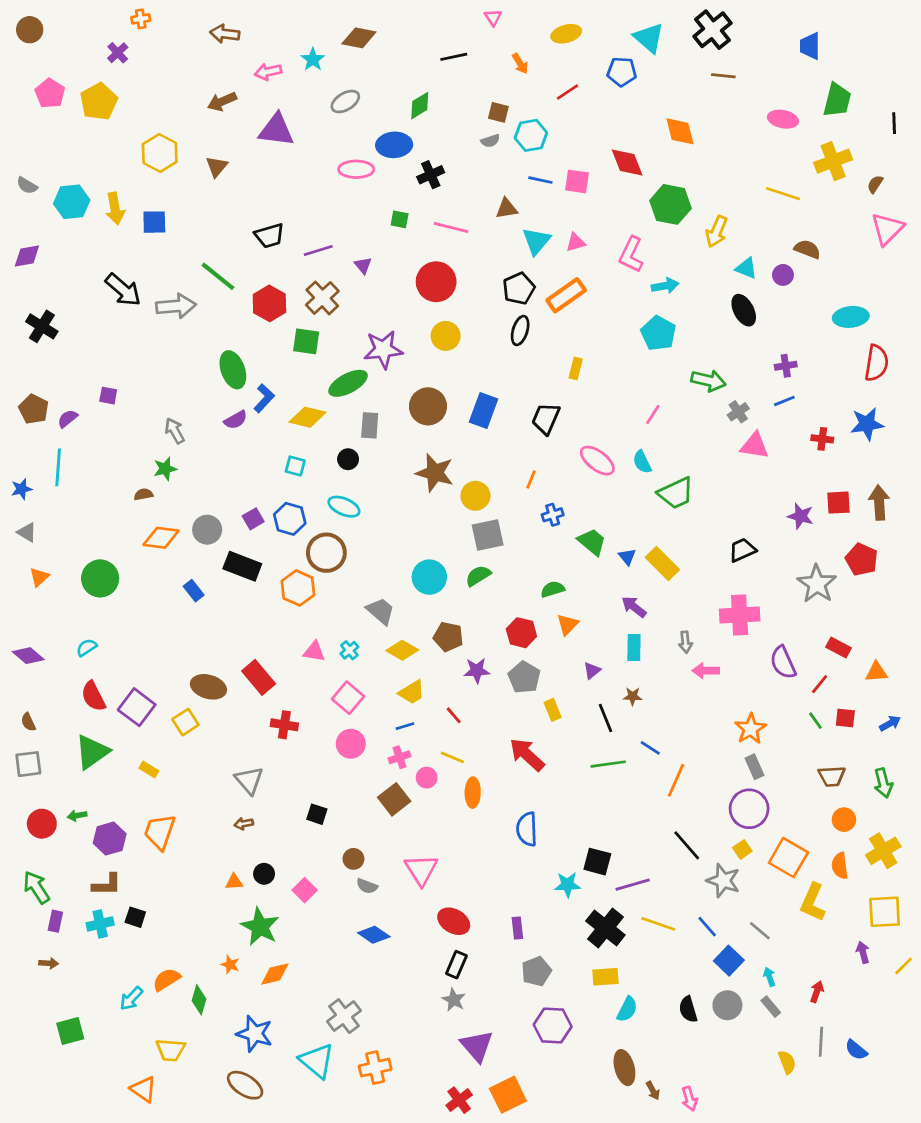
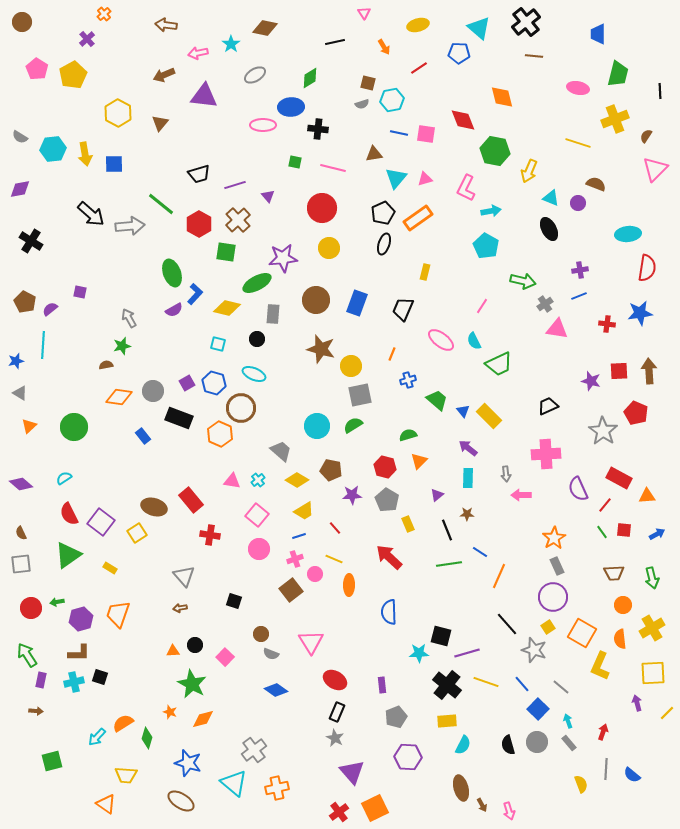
orange cross: (141, 19) -> (104, 14), turned -32
black cross: (431, 175) -> (318, 129), turned 30
red rectangle: (839, 648) -> (619, 478), size x1.4

